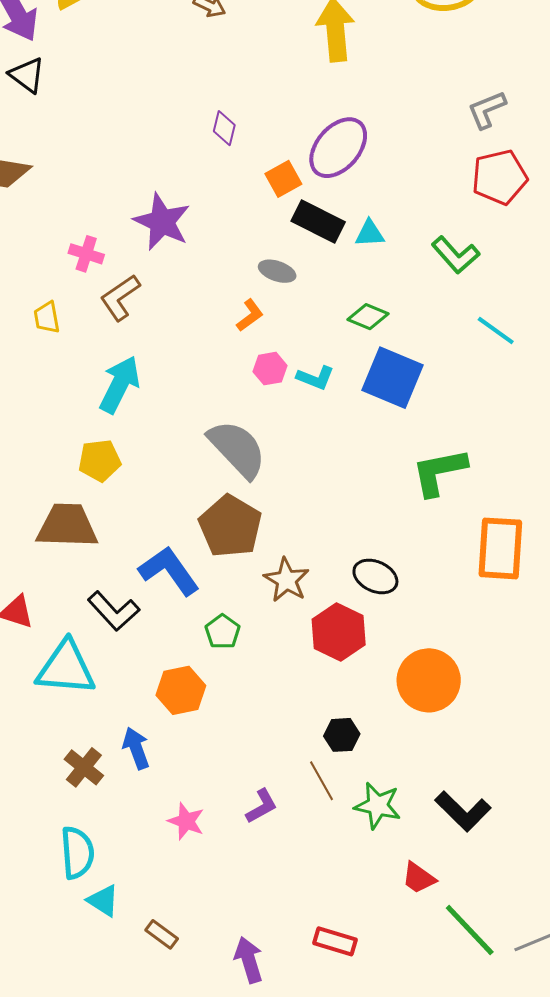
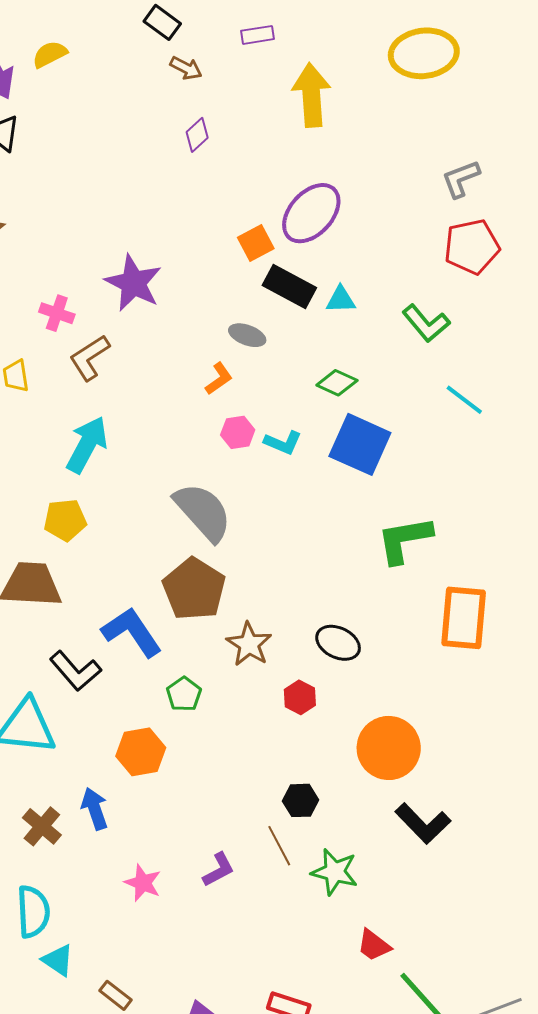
purple diamond: (224, 128) -> (197, 135), moved, turned 32
red hexagon: (339, 632) -> (300, 697), size x0.6
black L-shape: (463, 811) -> (423, 823), moved

